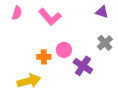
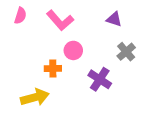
purple triangle: (102, 12) -> (114, 19), moved
pink circle: (64, 50) -> (73, 50), moved

